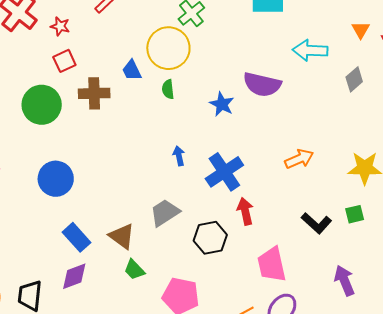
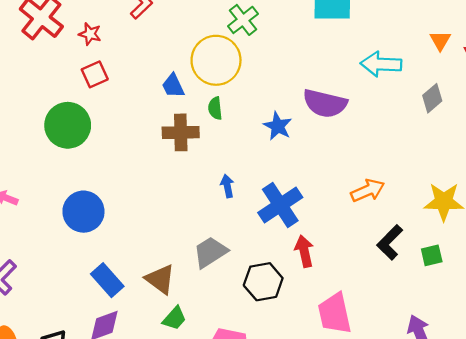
brown cross: (94, 93) -> (181, 132), moved
black L-shape: (316, 223) -> (390, 242), moved, turned 92
green trapezoid: (134, 270) -> (174, 318), turned -95

